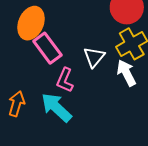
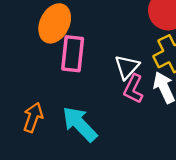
pink rectangle: (47, 48) -> (73, 54), turned 40
pink L-shape: (65, 80) -> (133, 89), moved

